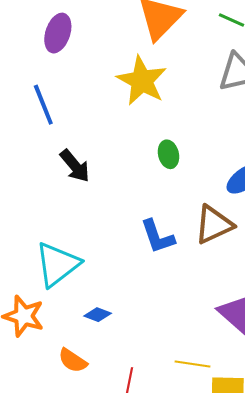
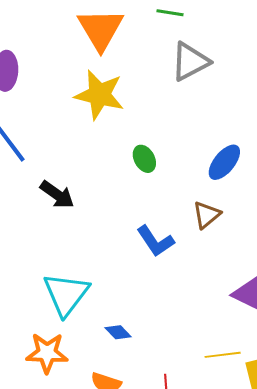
brown triangle: (214, 225) -> (207, 215), size x0.7
blue diamond: (98, 315) -> (118, 332), turned 40

